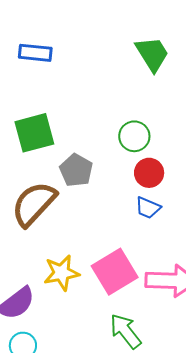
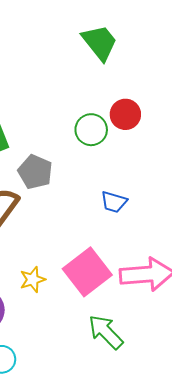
red circle: (149, 173) -> (125, 114), moved
yellow star: (62, 273) -> (33, 280), size x0.7

